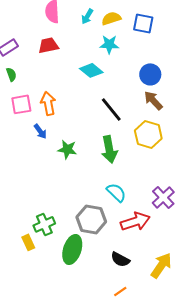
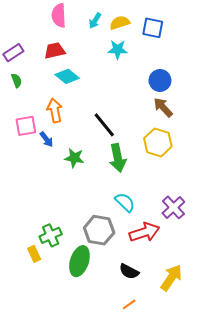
cyan diamond: (91, 70) -> (67, 76), moved
pink square: (21, 104) -> (26, 126), moved
black line: (111, 109) -> (104, 125), moved

